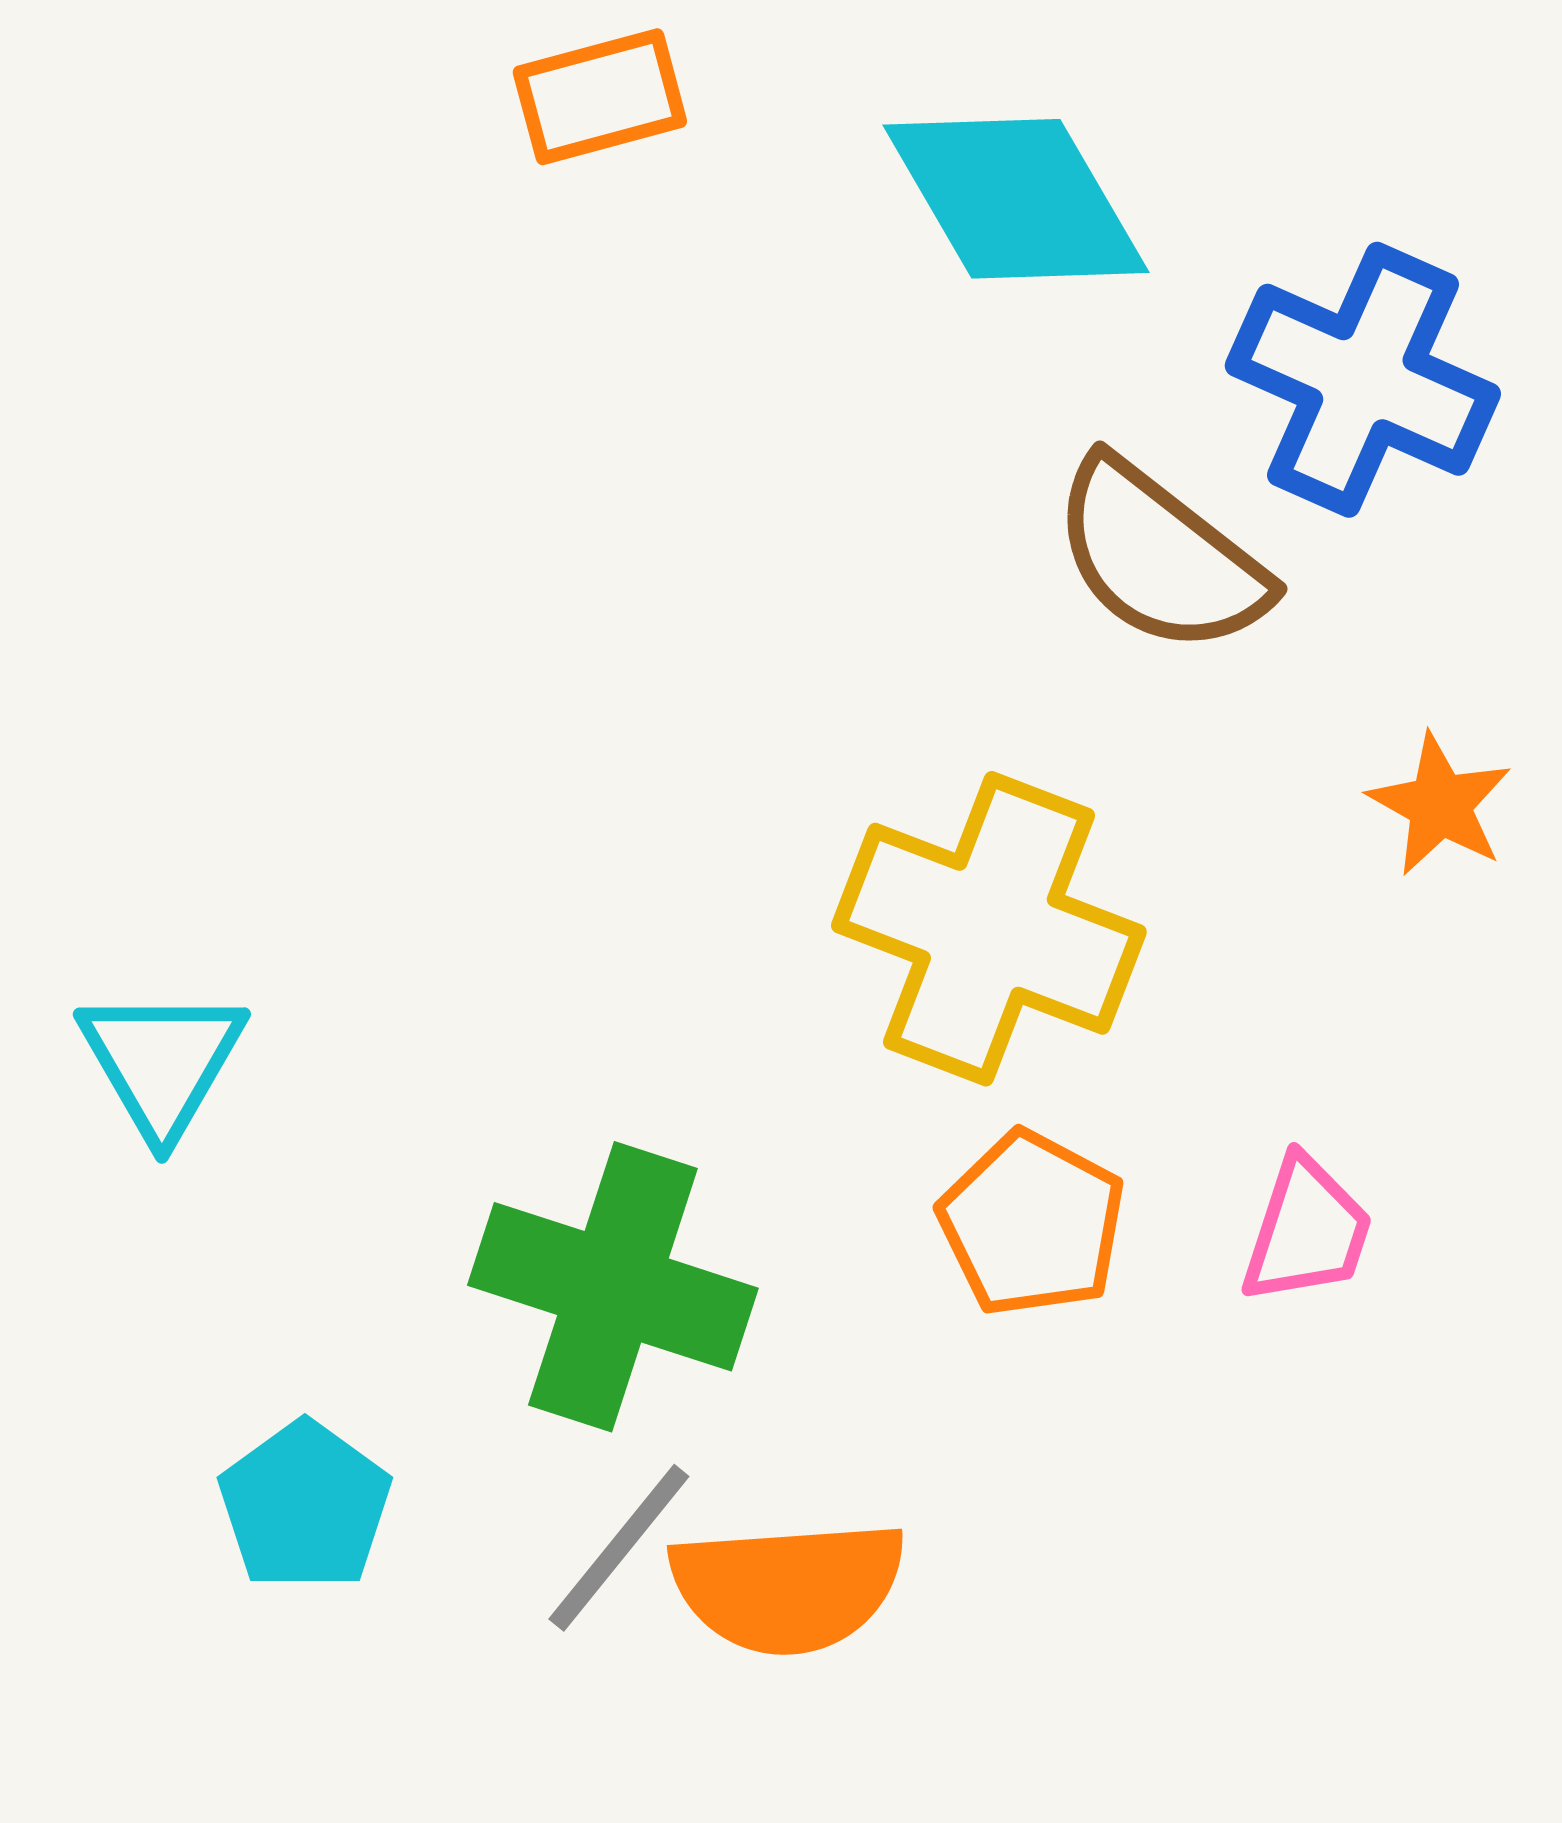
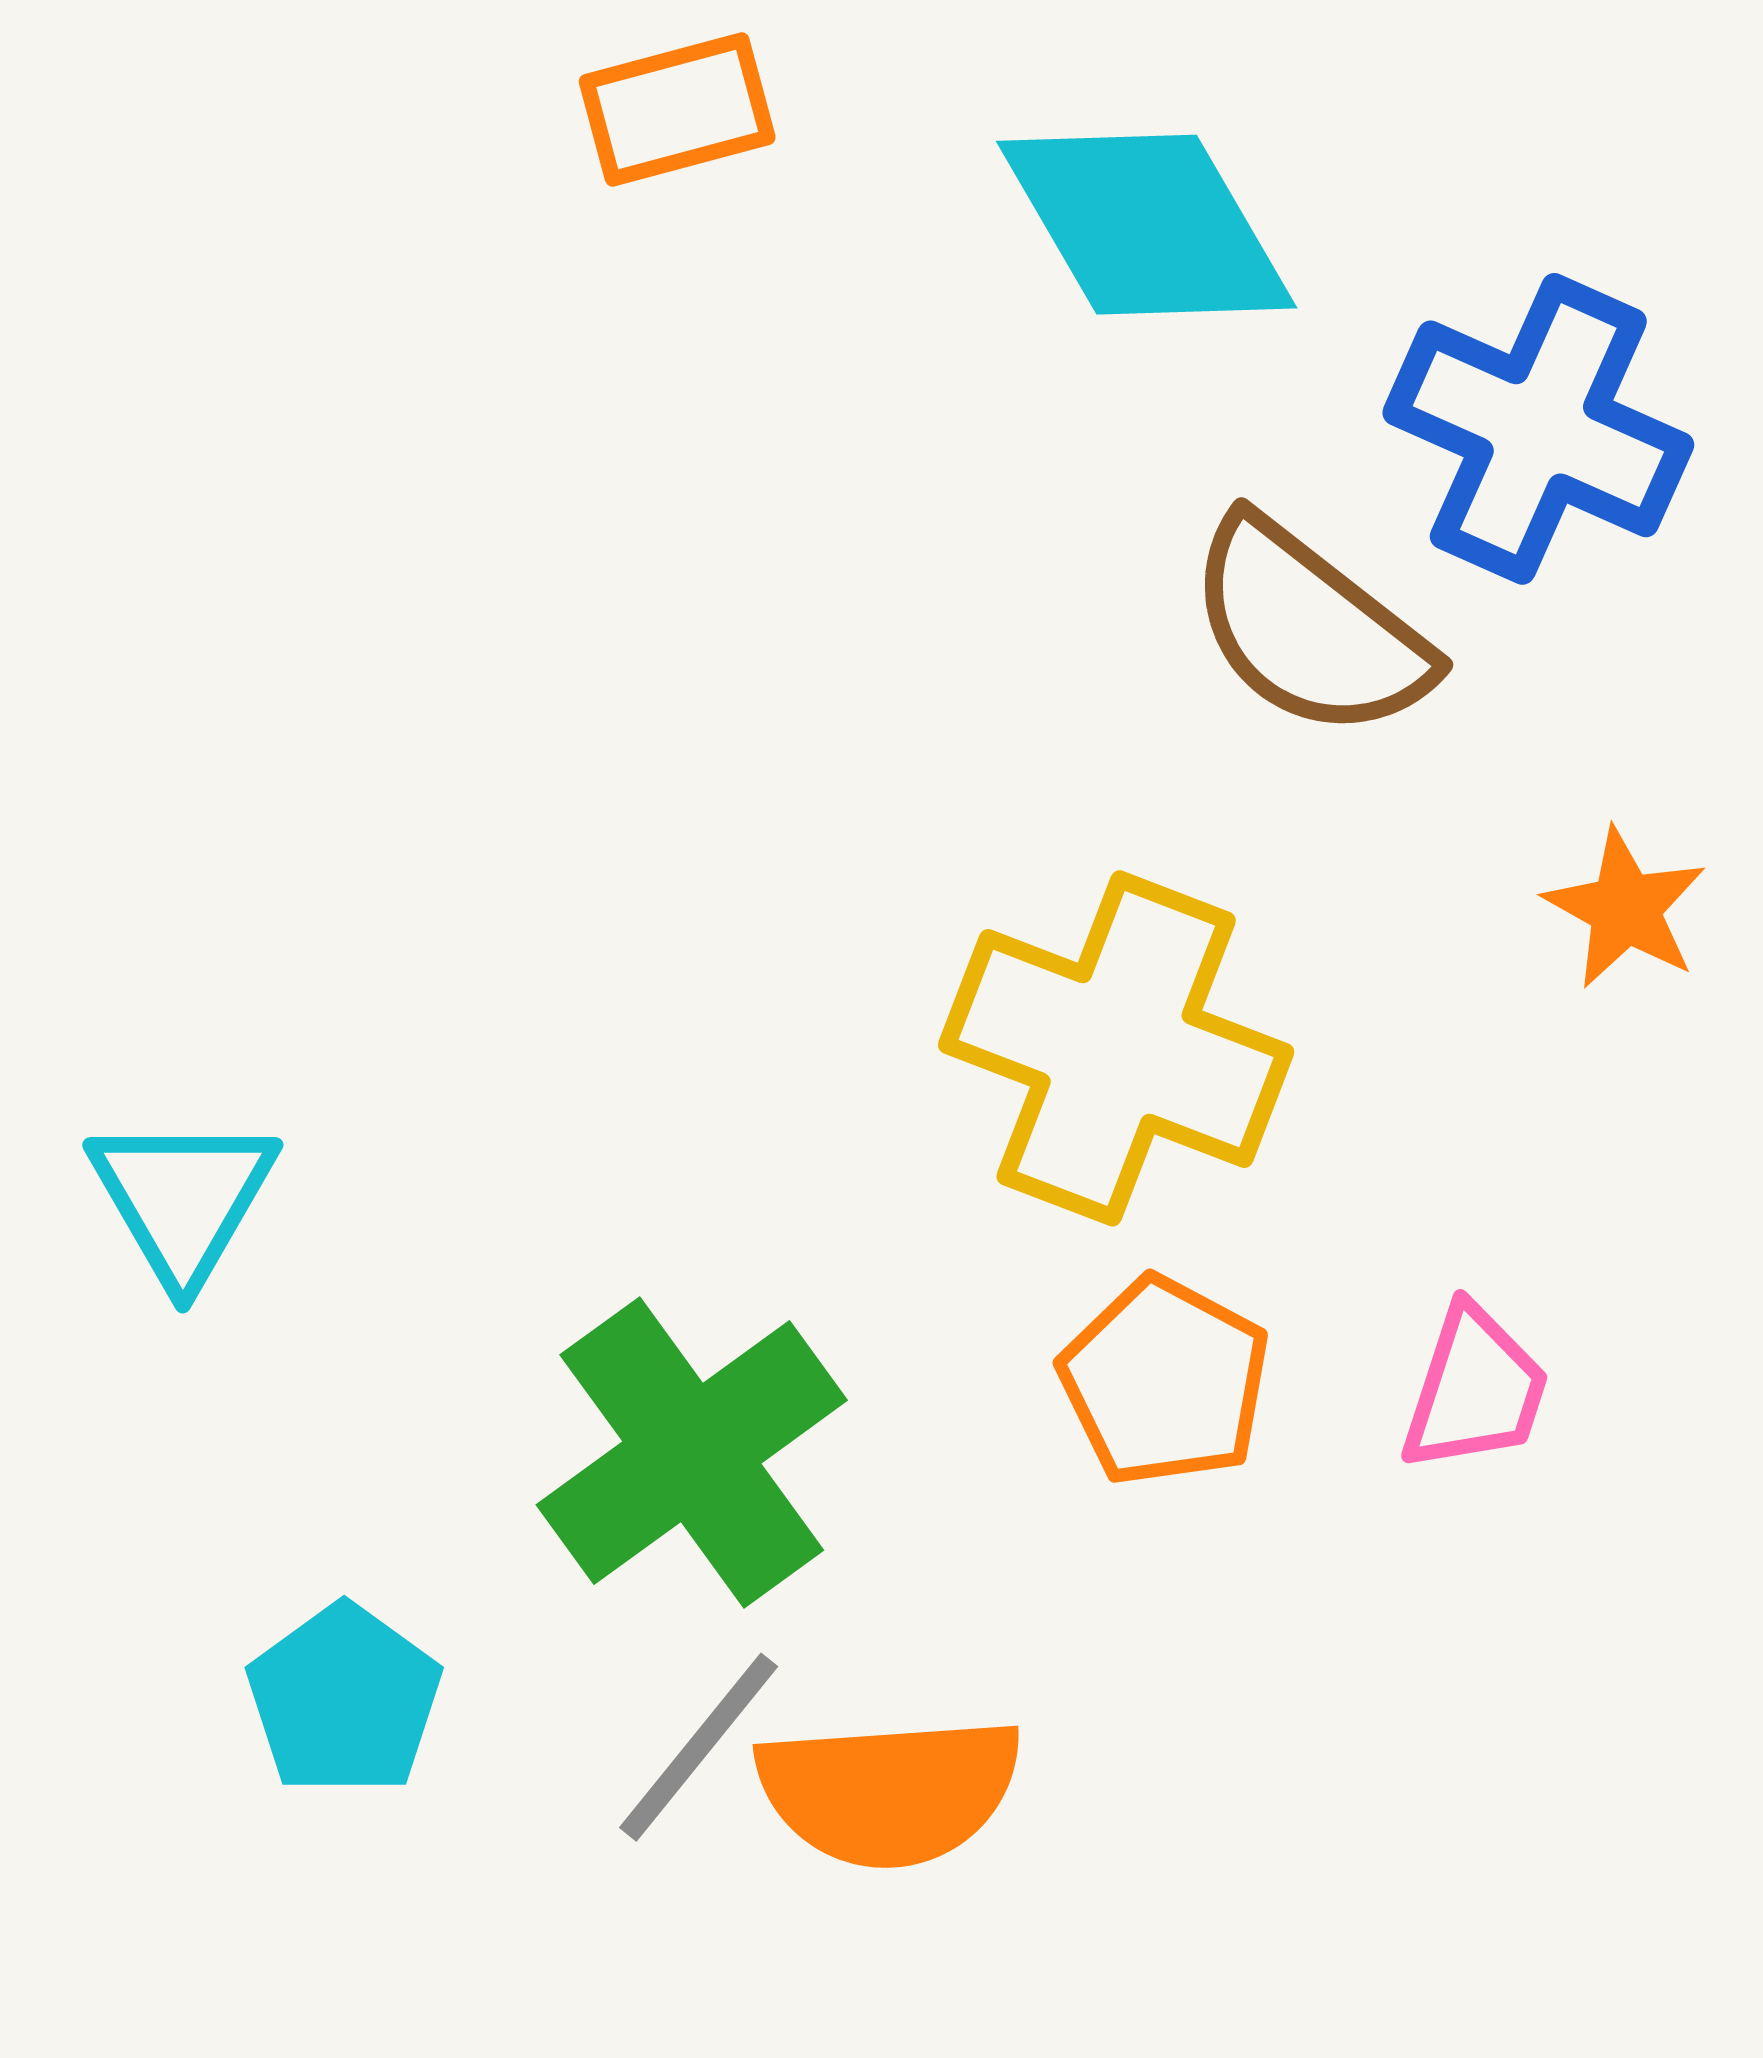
green cross: (613, 1287) -> (692, 1453), turned 36

